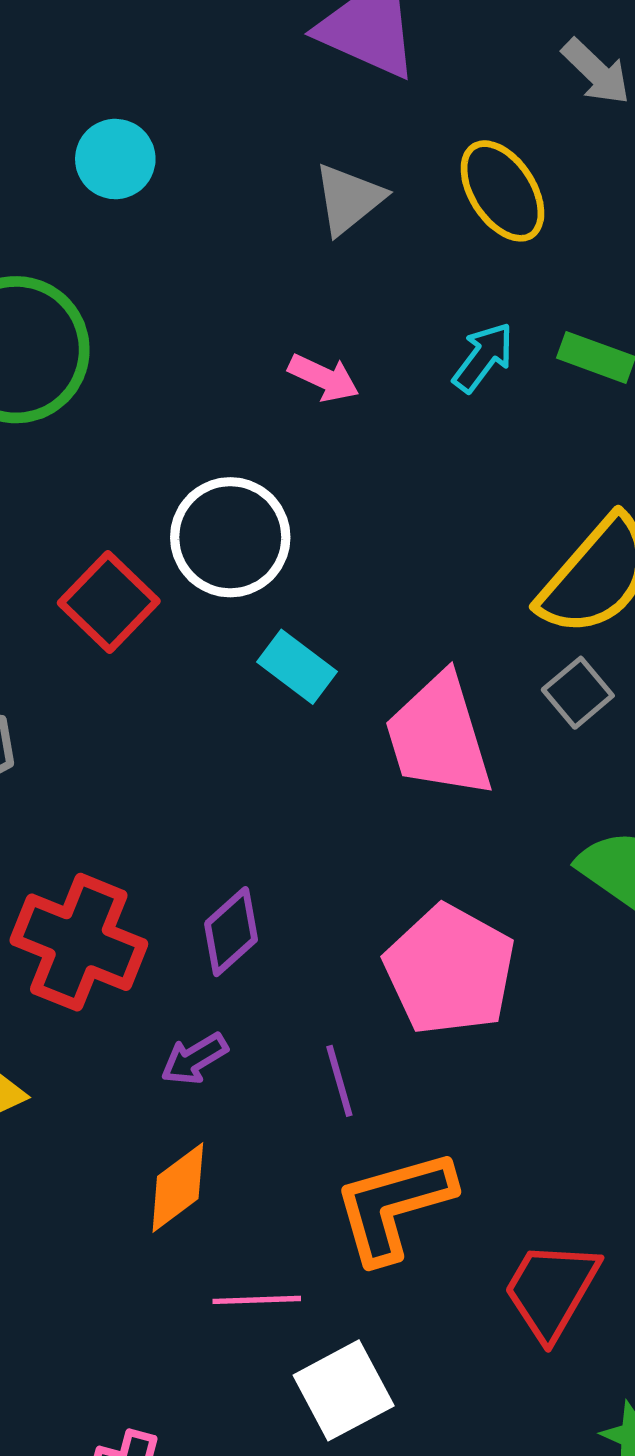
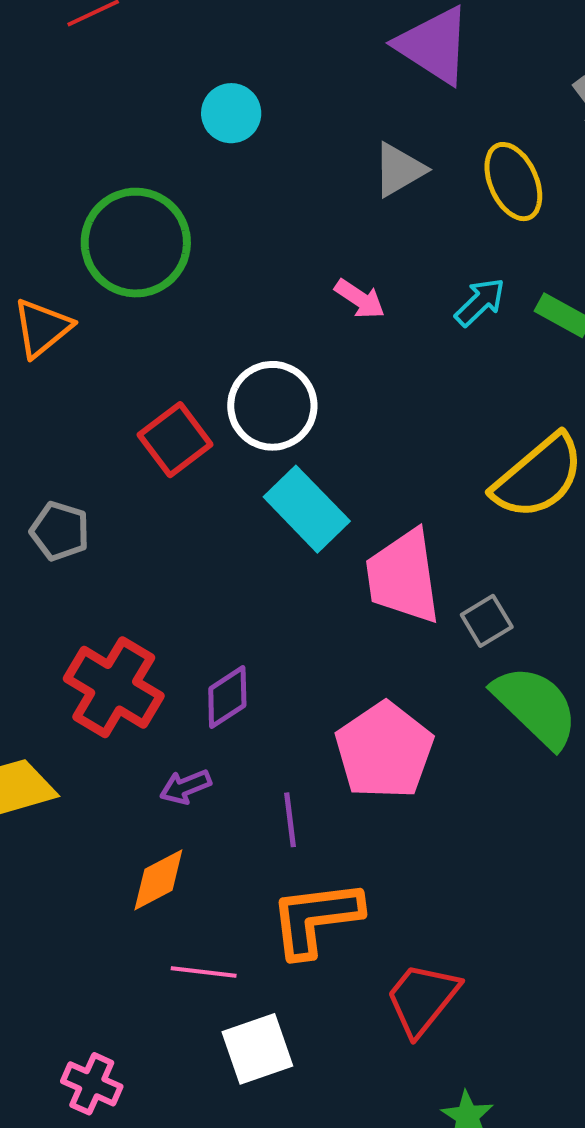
cyan rectangle: (297, 667) -> (307, 509), size x1.5
gray square: (578, 693) -> (487, 621), moved

